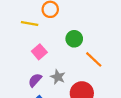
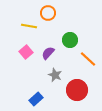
pink square: (39, 52) -> (26, 52), moved
purple semicircle: (35, 80) -> (48, 53), moved

